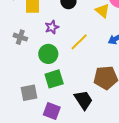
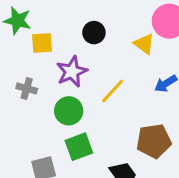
purple star: (52, 27) -> (72, 72), size x1.5

